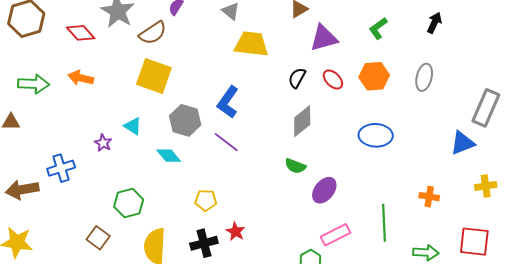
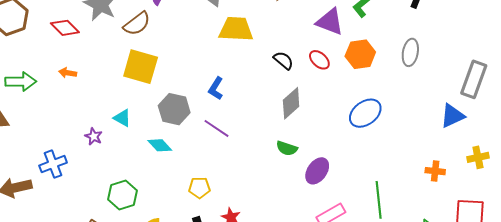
purple triangle: (324, 38) -> (330, 22), moved, turned 40
orange arrow: (81, 78) -> (68, 73), size x0.7
black semicircle: (297, 78) -> (283, 60), turned 105
blue L-shape: (228, 102) -> (216, 88), size x0.7
blue ellipse: (376, 135) -> (365, 113), turned -36
orange cross: (429, 197) -> (435, 171), moved

